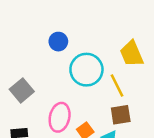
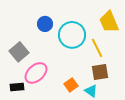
blue circle: (58, 42) -> (45, 24), moved
pink ellipse: (60, 117) -> (36, 73), moved, turned 35

